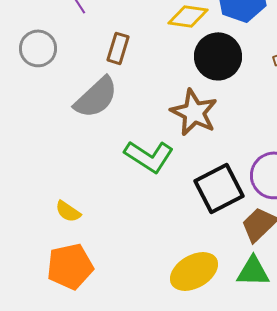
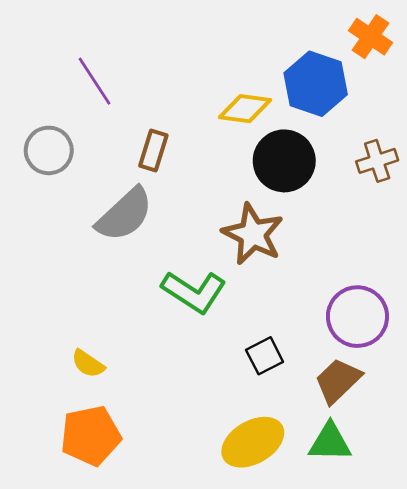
black square: (219, 188) -> (265, 356), moved, size x0.6

